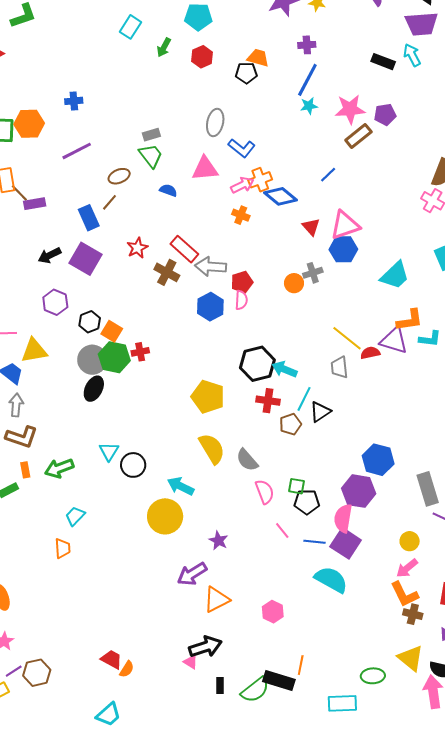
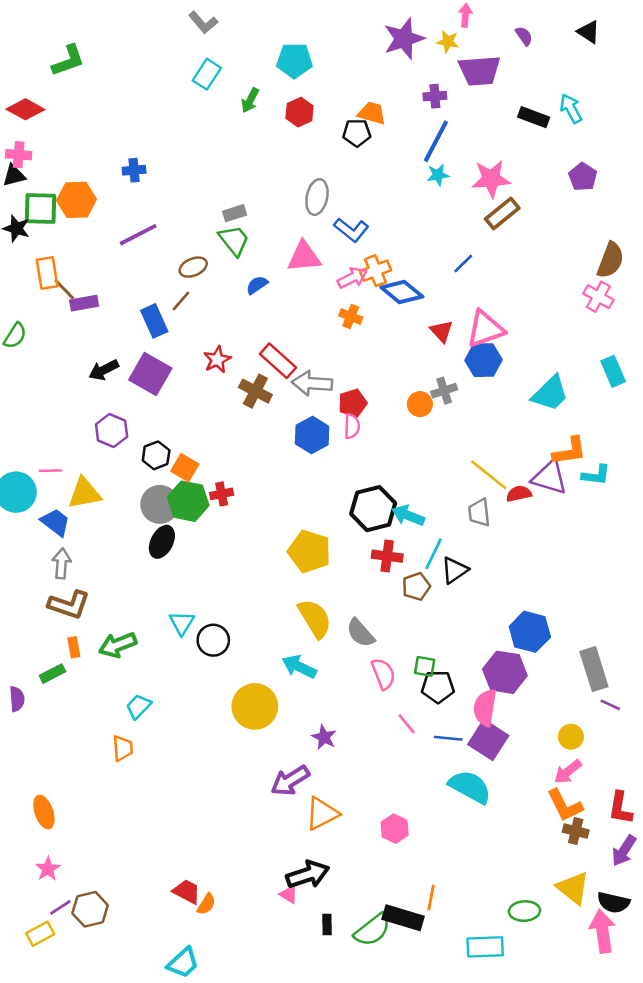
purple trapezoid: (421, 24) -> (480, 71), moved
purple pentagon: (385, 115) -> (583, 177), moved, turned -30
blue semicircle: (168, 190) -> (257, 285), turned -54
cyan arrow: (181, 486) -> (299, 667), moved

